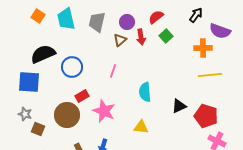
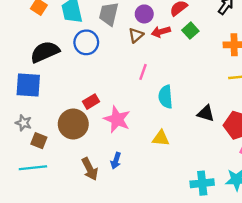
red arrow: (141, 37) -> (161, 32), turned 84
blue circle: (72, 67) -> (86, 42), moved
pink line: (113, 71) -> (143, 72), moved
black triangle: (179, 106) -> (206, 113), turned 42

